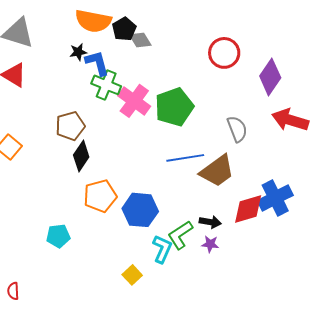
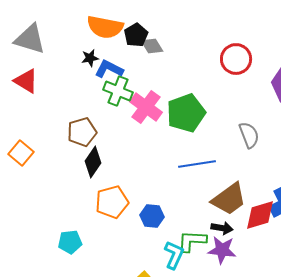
blue L-shape: (97, 63) -> (109, 69), turned -48
brown trapezoid: (217, 171) -> (229, 199), moved
blue hexagon: (140, 210) -> (152, 216), size x0.7
green L-shape: (180, 235) -> (192, 241), turned 36
purple star: (210, 244) -> (222, 250), size x1.6

